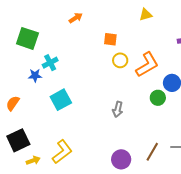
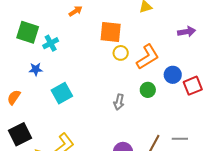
orange square: (110, 39) -> (111, 32), size x1.6
cyan cross: (50, 63) -> (51, 43), moved
green circle: (158, 98) -> (148, 90), moved

